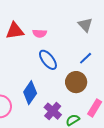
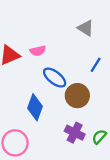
brown circle: (76, 82) -> (77, 96), moved
blue diamond: (30, 93) -> (35, 107), moved

